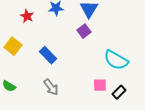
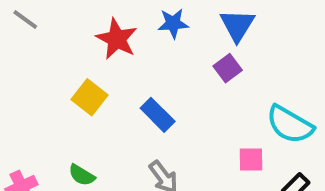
red star: (27, 16) -> (117, 39), size x1.5
pink square: (100, 85) -> (251, 160), moved

